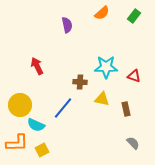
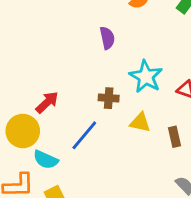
purple semicircle: (67, 25) -> (107, 38), moved
red arrow: (37, 66) -> (47, 102), moved, turned 72
cyan star: (106, 67) -> (146, 77), turned 30

